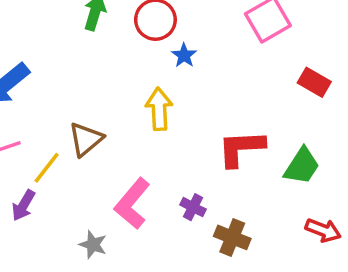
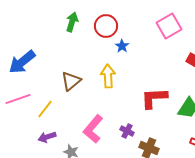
brown triangle: (86, 139) -> (71, 81), moved
purple arrow: (23, 205) -> (47, 137), moved, turned 42

